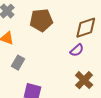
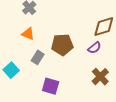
brown pentagon: (41, 20) -> (62, 45), moved

